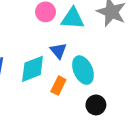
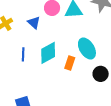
blue triangle: (58, 51) -> (34, 23), moved

